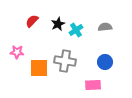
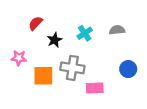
black star: (58, 24) -> (55, 40), moved
blue circle: (105, 62) -> (128, 69), moved
pink rectangle: (93, 85) -> (95, 88), moved

